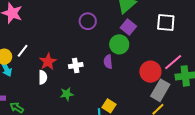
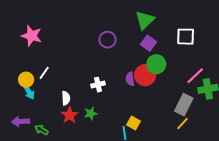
green circle: (119, 44) -> (156, 64), moved
red star: (48, 62) -> (70, 115), moved
red circle: (150, 72) -> (145, 75), moved

